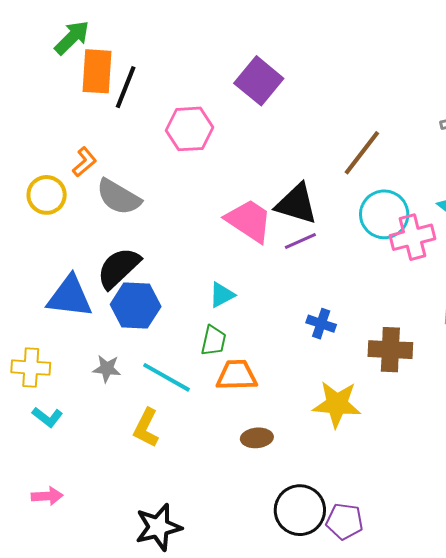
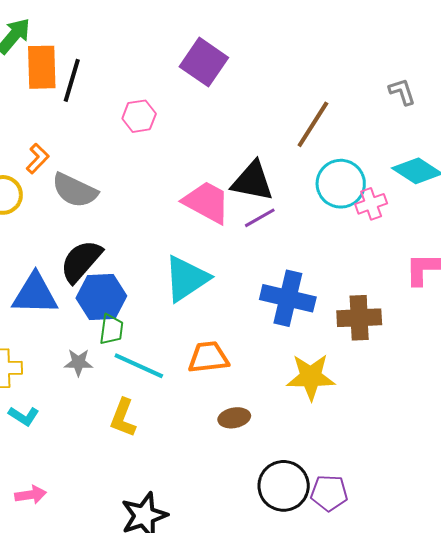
pink hexagon: (189, 129) -> (139, 116), size x0.7
pink cross: (413, 237) -> (371, 204), size x0.7
cyan triangle: (222, 295) -> (186, 279), size x1.8
blue cross: (321, 324) -> (288, 298), size x1.8
green trapezoid: (214, 341) -> (111, 329), moved

